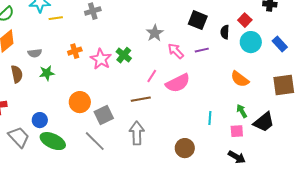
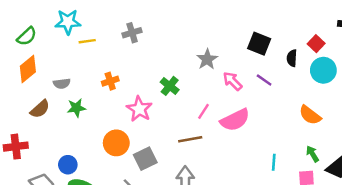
purple line: (202, 50) -> (264, 80), turned 48
pink star: (101, 59) -> (139, 109), moved
brown semicircle: (17, 74) -> (40, 109), turned 60

